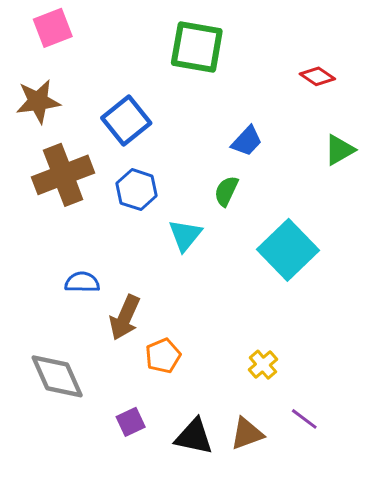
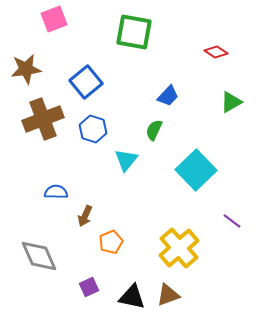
pink square: (53, 28) -> (54, 19), moved
brown arrow: (125, 318) -> (85, 216), size x0.7
yellow cross: (263, 365) -> (179, 248), size x2.0
purple line: (304, 419) -> (232, 221), moved

